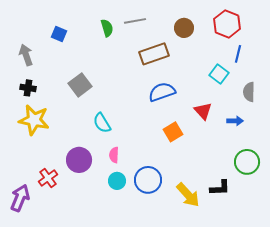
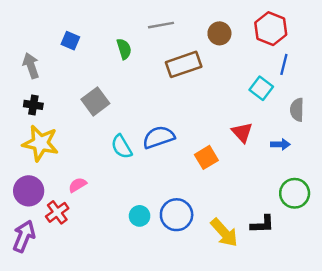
green semicircle: (107, 28) -> (124, 49), moved
blue semicircle: (162, 92) -> (159, 137), moved
pink semicircle: (114, 155) -> (77, 185), moved, turned 56
purple circle: (79, 160) -> (29, 191), moved

